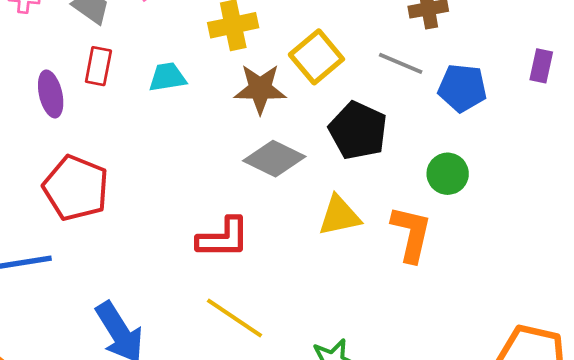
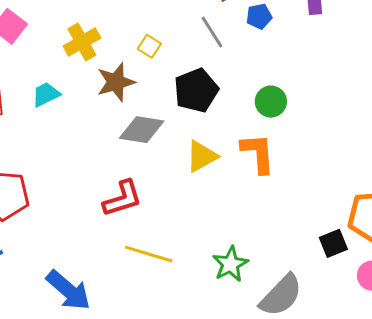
yellow square: (316, 57) -> (149, 46), size x0.6
gray line: (401, 63) -> (212, 32), turned 52
blue pentagon: (462, 88) -> (259, 16), moved, size x0.7
black pentagon: (358, 131) -> (196, 90), turned -30

